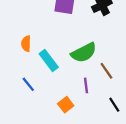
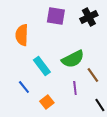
orange semicircle: (26, 44) -> (22, 35), moved, size x1.5
orange square: (66, 105) -> (47, 102), moved

